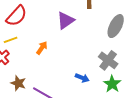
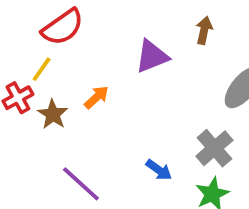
yellow line: (11, 40) -> (42, 69), turned -48
brown star: (18, 83) -> (53, 114), moved

